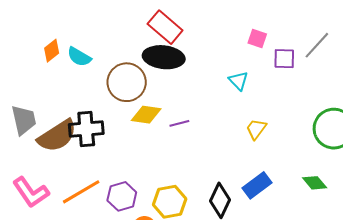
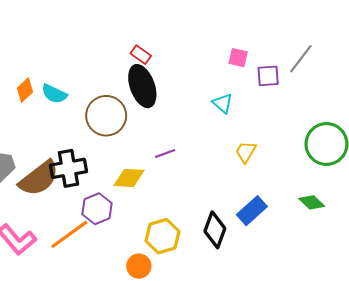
red rectangle: (165, 27) -> (141, 55), size x0.6
black ellipse: (164, 57) -> (142, 86), turned 69
yellow diamond: (146, 115) -> (129, 178), moved
purple hexagon: (122, 196) -> (97, 209), moved

